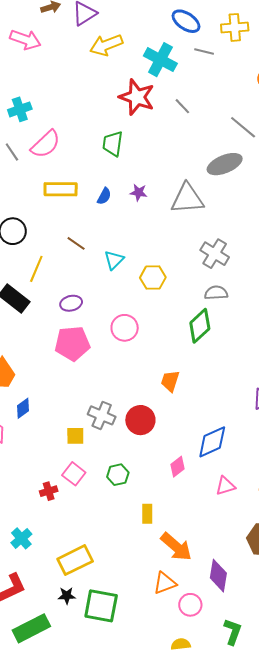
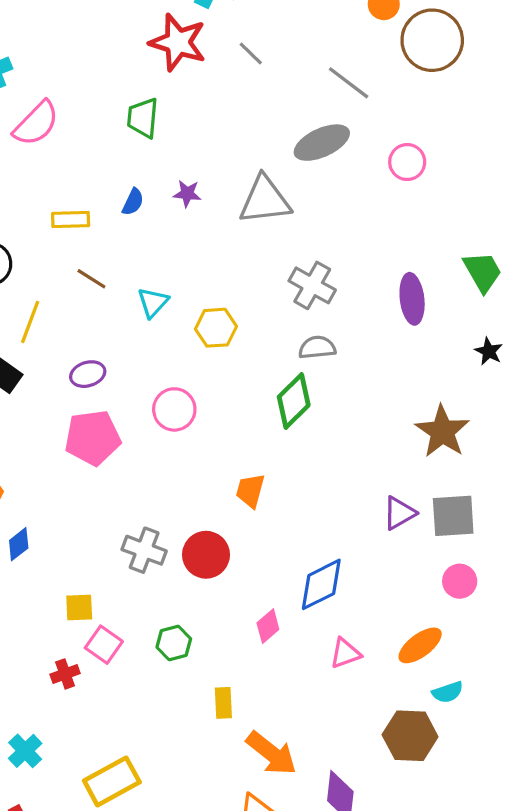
yellow rectangle: (61, 189) -> (71, 220), moved, size x0.7
yellow square: (75, 436) -> (79, 607), moved

